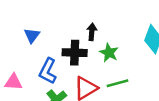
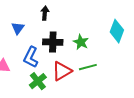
black arrow: (92, 32) -> (45, 13), moved

